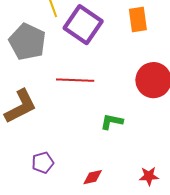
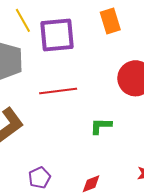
purple square: (83, 25) -> (57, 35), turned -30

